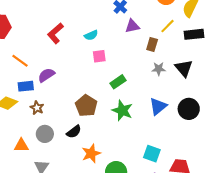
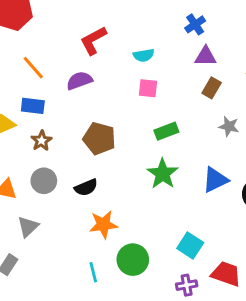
brown rectangle: (152, 45) -> (212, 88), moved
purple semicircle: (46, 75) -> (79, 81), moved
brown pentagon: (86, 106) -> (99, 138), moved, turned -30

